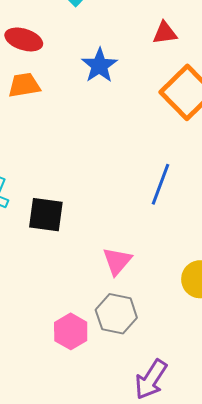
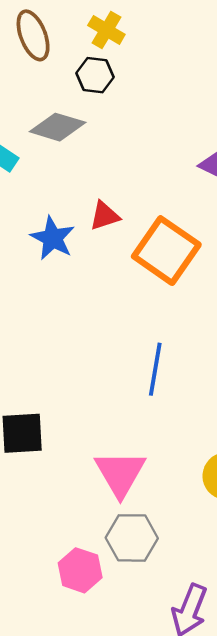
red triangle: (165, 33) -> (104, 216), moved
pink triangle: (117, 261) -> (120, 473), size x1.4

